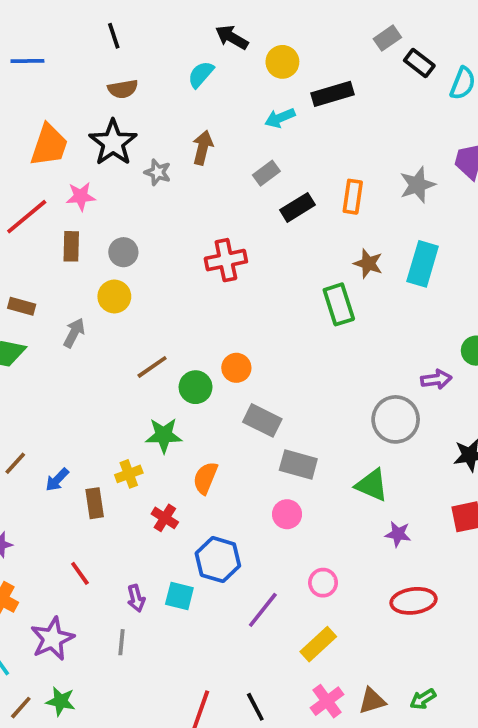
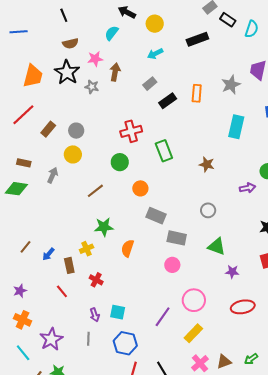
black rectangle: (332, 94) -> (197, 39), moved
pink star: (81, 196) -> (95, 59), moved
brown rectangle: (71, 246) -> (48, 129), turned 42
brown star: (368, 264) -> (207, 164), moved
green rectangle: (339, 304) -> (164, 151), moved
green circle: (196, 387) -> (120, 162), moved
gray circle: (396, 419) -> (208, 210), moved, size x0.6
red cross: (165, 518) -> (96, 280), moved
blue hexagon: (218, 560) -> (125, 343), moved
red line: (80, 573) -> (62, 291), moved
pink circle: (323, 583) -> (194, 300), size x1.5

